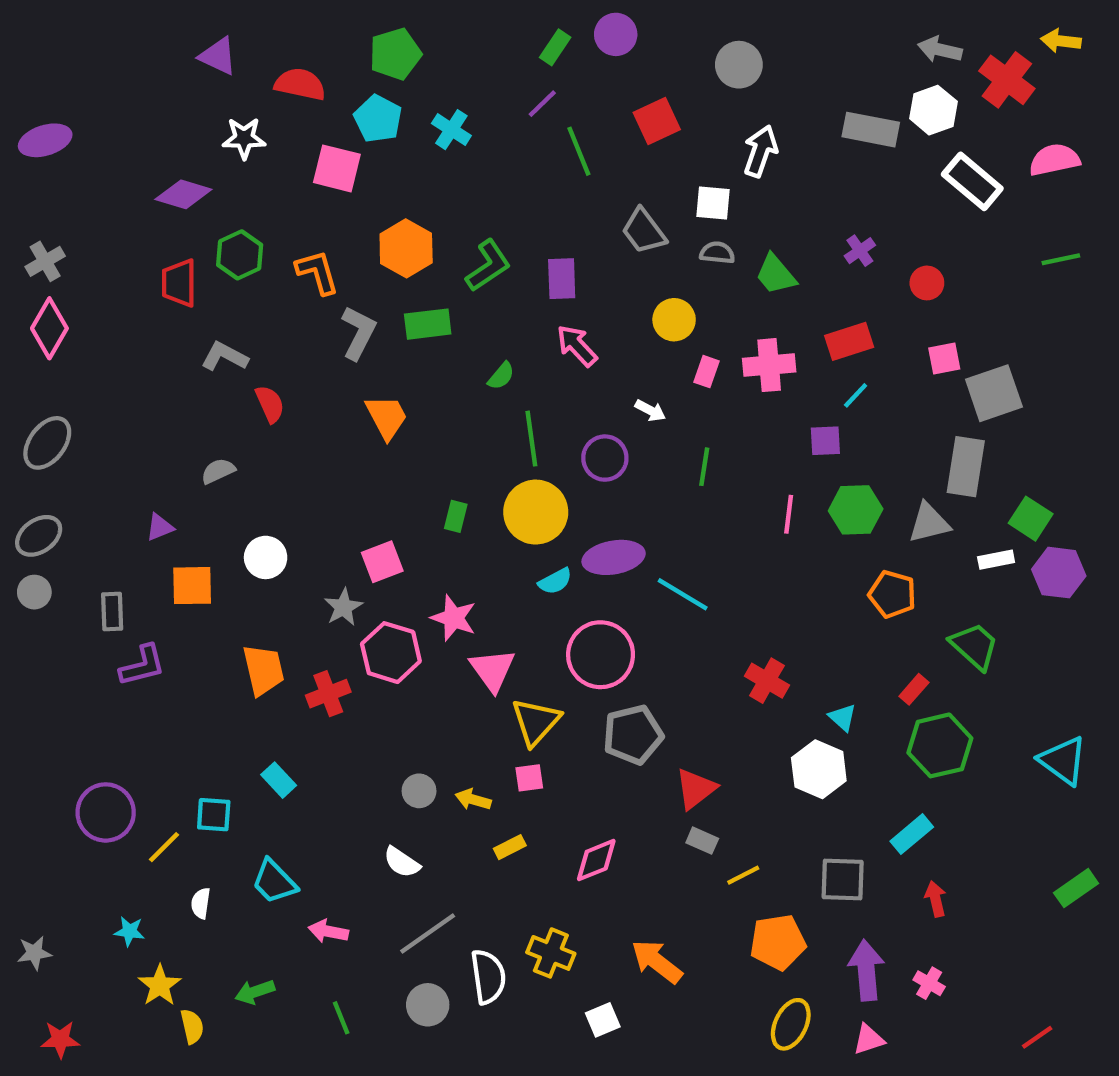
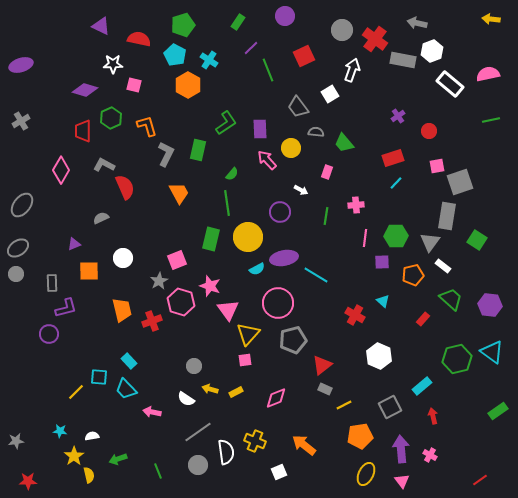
green rectangle: (555, 47) -> (238, 22), moved
gray arrow: (940, 50) -> (417, 23), moved
red cross: (1007, 80) -> (375, 39), moved
pink square: (337, 168) -> (134, 85), moved, size x0.7
white square: (713, 203) -> (330, 94), turned -36
orange hexagon: (406, 248) -> (188, 85), moved
gray semicircle: (717, 253) -> (316, 132), moved
green trapezoid: (776, 274) -> (344, 143), moved
yellow circle: (674, 320) -> (291, 148), moved
green rectangle: (428, 324) -> (198, 150), turned -70
pink diamond: (49, 328) -> (61, 170), moved
pink cross: (769, 365) -> (356, 205), moved, size x0.7
red semicircle: (270, 404) -> (125, 187), size x1.4
green line: (531, 439) -> (227, 203), moved
purple square: (825, 441) -> (382, 262), moved
green rectangle: (456, 516) -> (211, 239), size x1.6
gray triangle: (929, 523) -> (430, 242), turned -40
white rectangle: (996, 560) -> (443, 266), moved, turned 49
purple hexagon: (1059, 573) -> (490, 305), moved
orange pentagon: (892, 594) -> (413, 275), turned -30
cyan triangle: (843, 717) -> (383, 301), moved
green hexagon: (940, 745) -> (457, 359), moved
yellow arrow: (473, 800) -> (210, 389), moved
purple circle: (106, 812) -> (49, 334), moved, size x0.7
gray square: (843, 879) -> (390, 407), turned -30
cyan trapezoid: (274, 882) -> (126, 389), moved
white semicircle: (201, 903) -> (92, 436), moved, turned 72
pink arrow: (328, 931) -> (152, 412), moved
pink triangle: (869, 1039) -> (402, 481), turned -49

